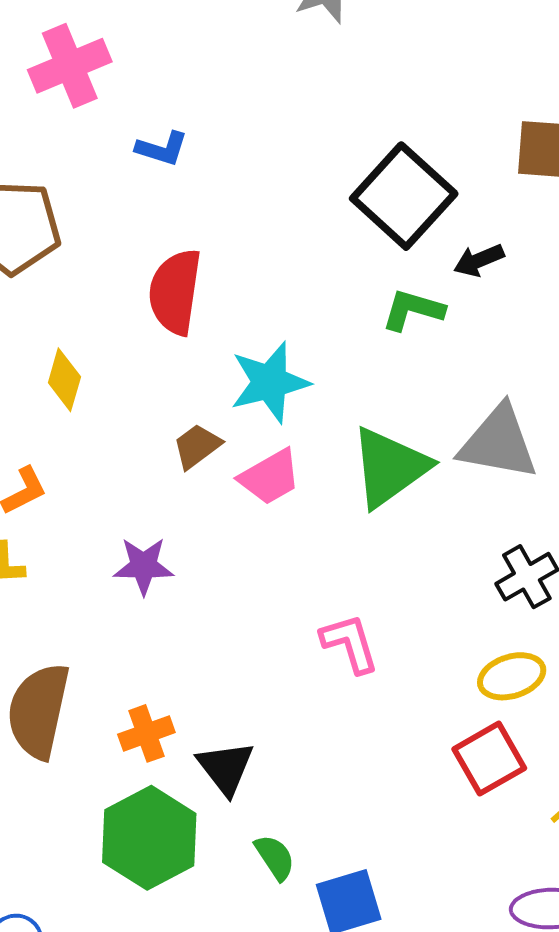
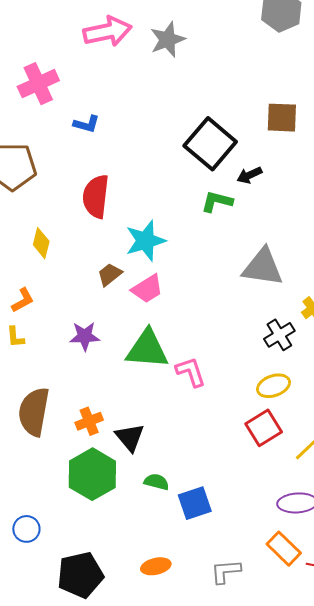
green triangle: (390, 467) -> (147, 349), moved, turned 42
green semicircle: (275, 857) -> (156, 482), turned -40

